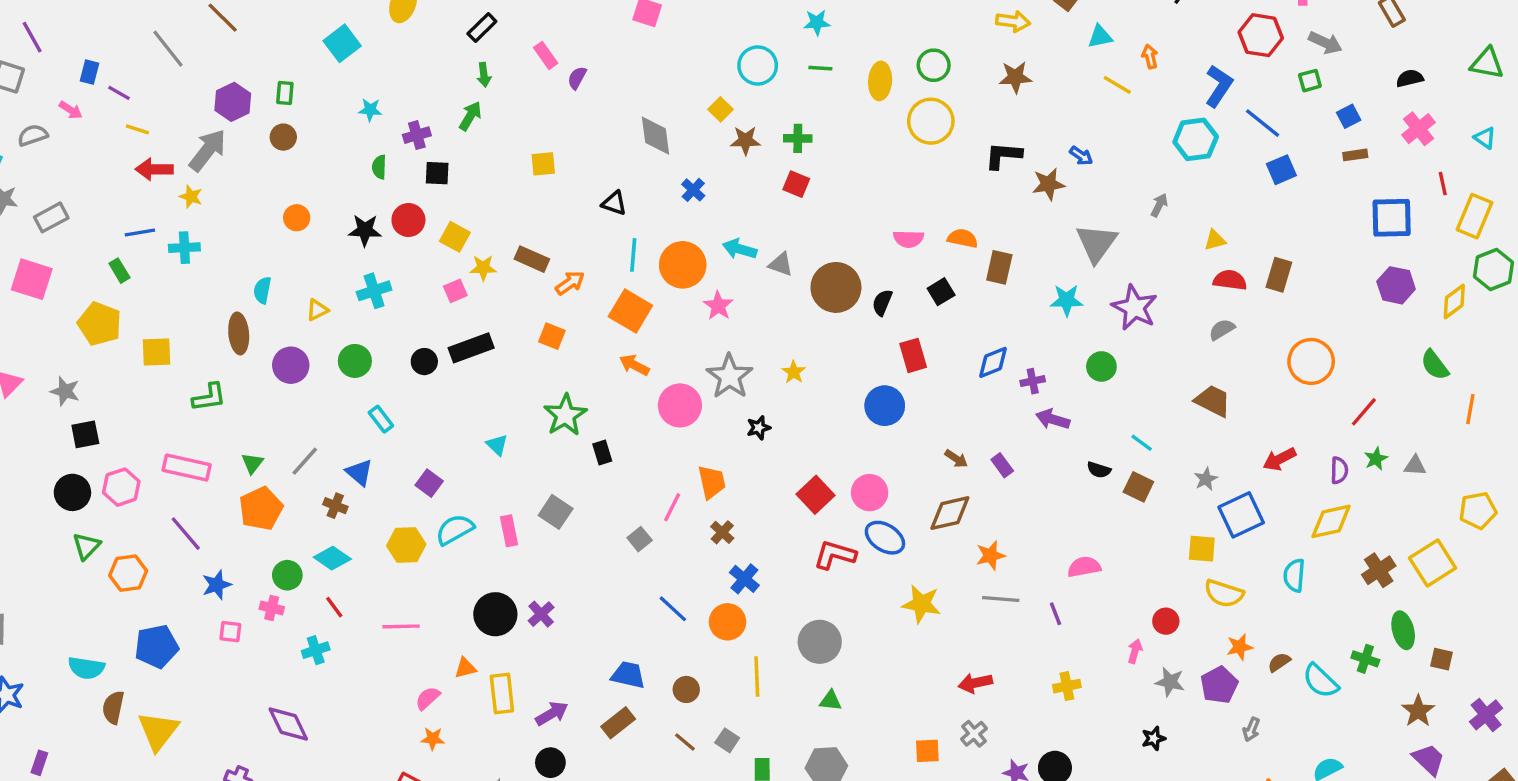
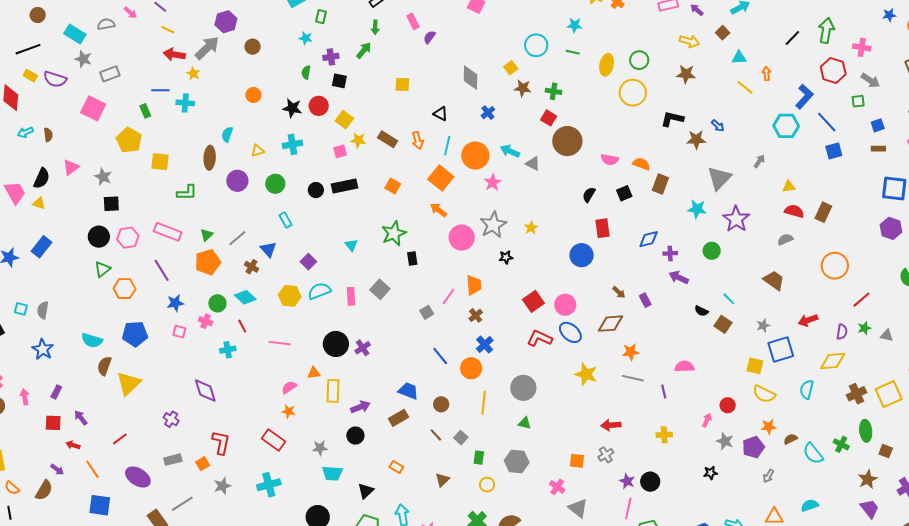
green rectangle: (285, 93) -> (321, 17), moved
orange arrow: (570, 283) -> (418, 140), moved, turned 102
brown circle: (836, 287) -> (567, 141), moved

